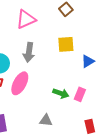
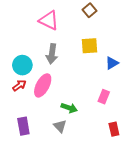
pink triangle: (26, 19) -> (49, 20), turned 50
green arrow: (61, 93) -> (69, 108), moved
gray triangle: (46, 120) -> (60, 126), moved, turned 40

